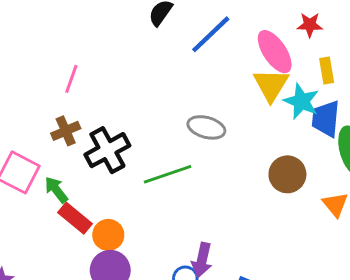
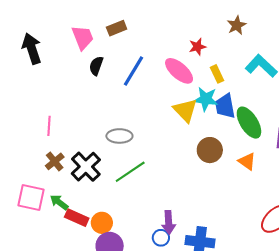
yellow triangle: (271, 85) -> (185, 110), moved
gray ellipse: (206, 127) -> (119, 136), moved

